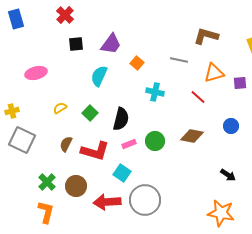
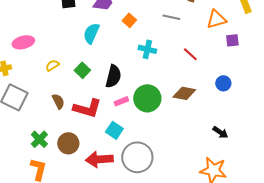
pink ellipse: (36, 73) -> (23, 42), moved
orange triangle: (214, 73) -> (216, 19), moved
green circle: (155, 141) -> (147, 98), size x1.4
brown semicircle: (66, 144) -> (58, 101), turned 126

